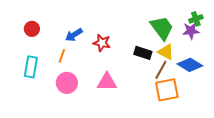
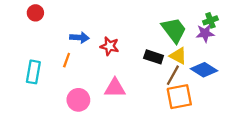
red circle: (32, 29) -> (35, 13), moved
blue arrow: (74, 35) -> (79, 38), turned -144
pink circle: (67, 83) -> (78, 100), moved

